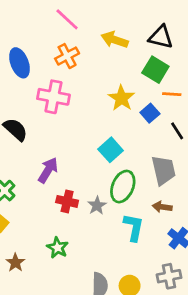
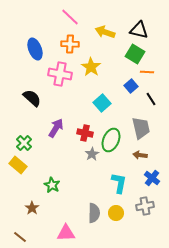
orange cross: (67, 56) -> (70, 44), turned 30
yellow star: (121, 98) -> (91, 67), moved
cyan square: (111, 150) -> (102, 103), moved
red cross: (67, 201) -> (85, 133), moved
cyan L-shape: (134, 227) -> (119, 183), moved
green star: (58, 248) -> (52, 185), moved
brown star: (15, 263) -> (32, 208), moved

